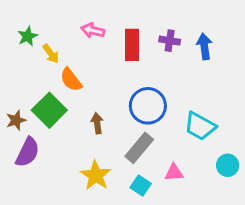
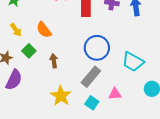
yellow arrow: (51, 54) -> (16, 30), moved
green square: (49, 110) -> (29, 51), size x0.6
brown arrow: (97, 123) -> (54, 61), moved

